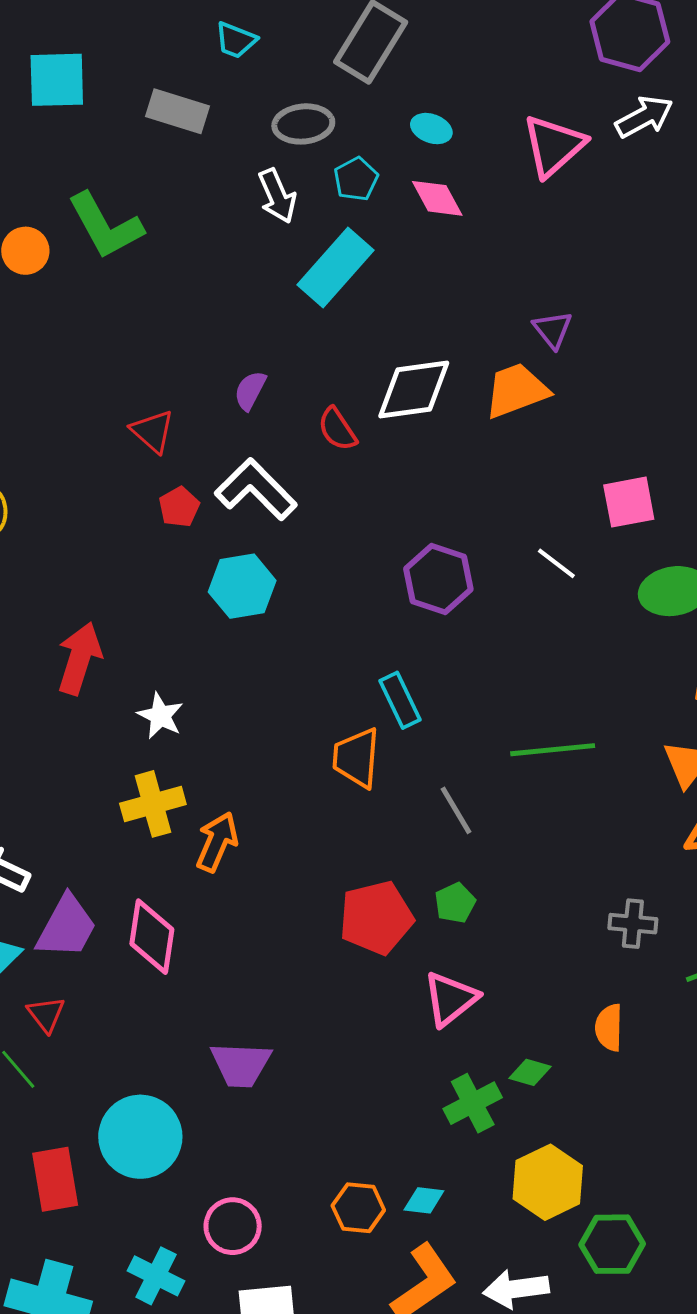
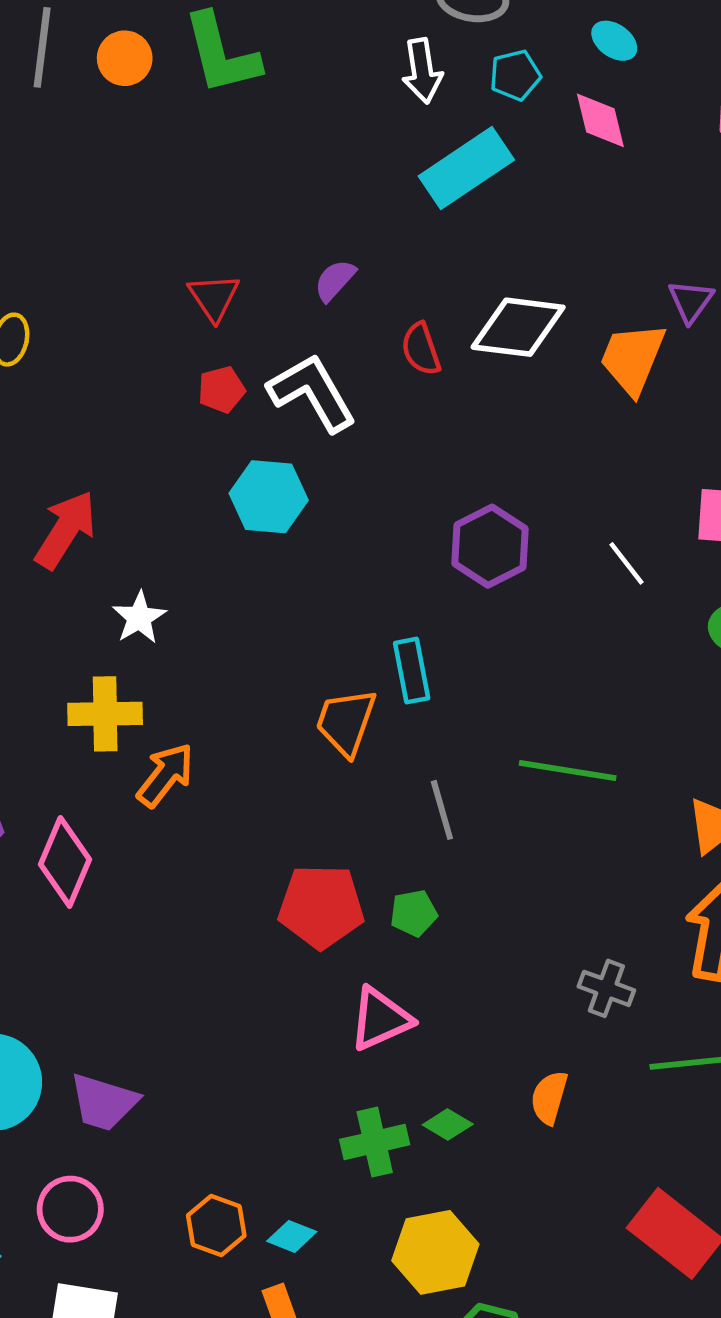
orange trapezoid: (516, 390) -> (632, 358), turned -62
purple trapezoid: (241, 1065) -> (104, 1102), moved

